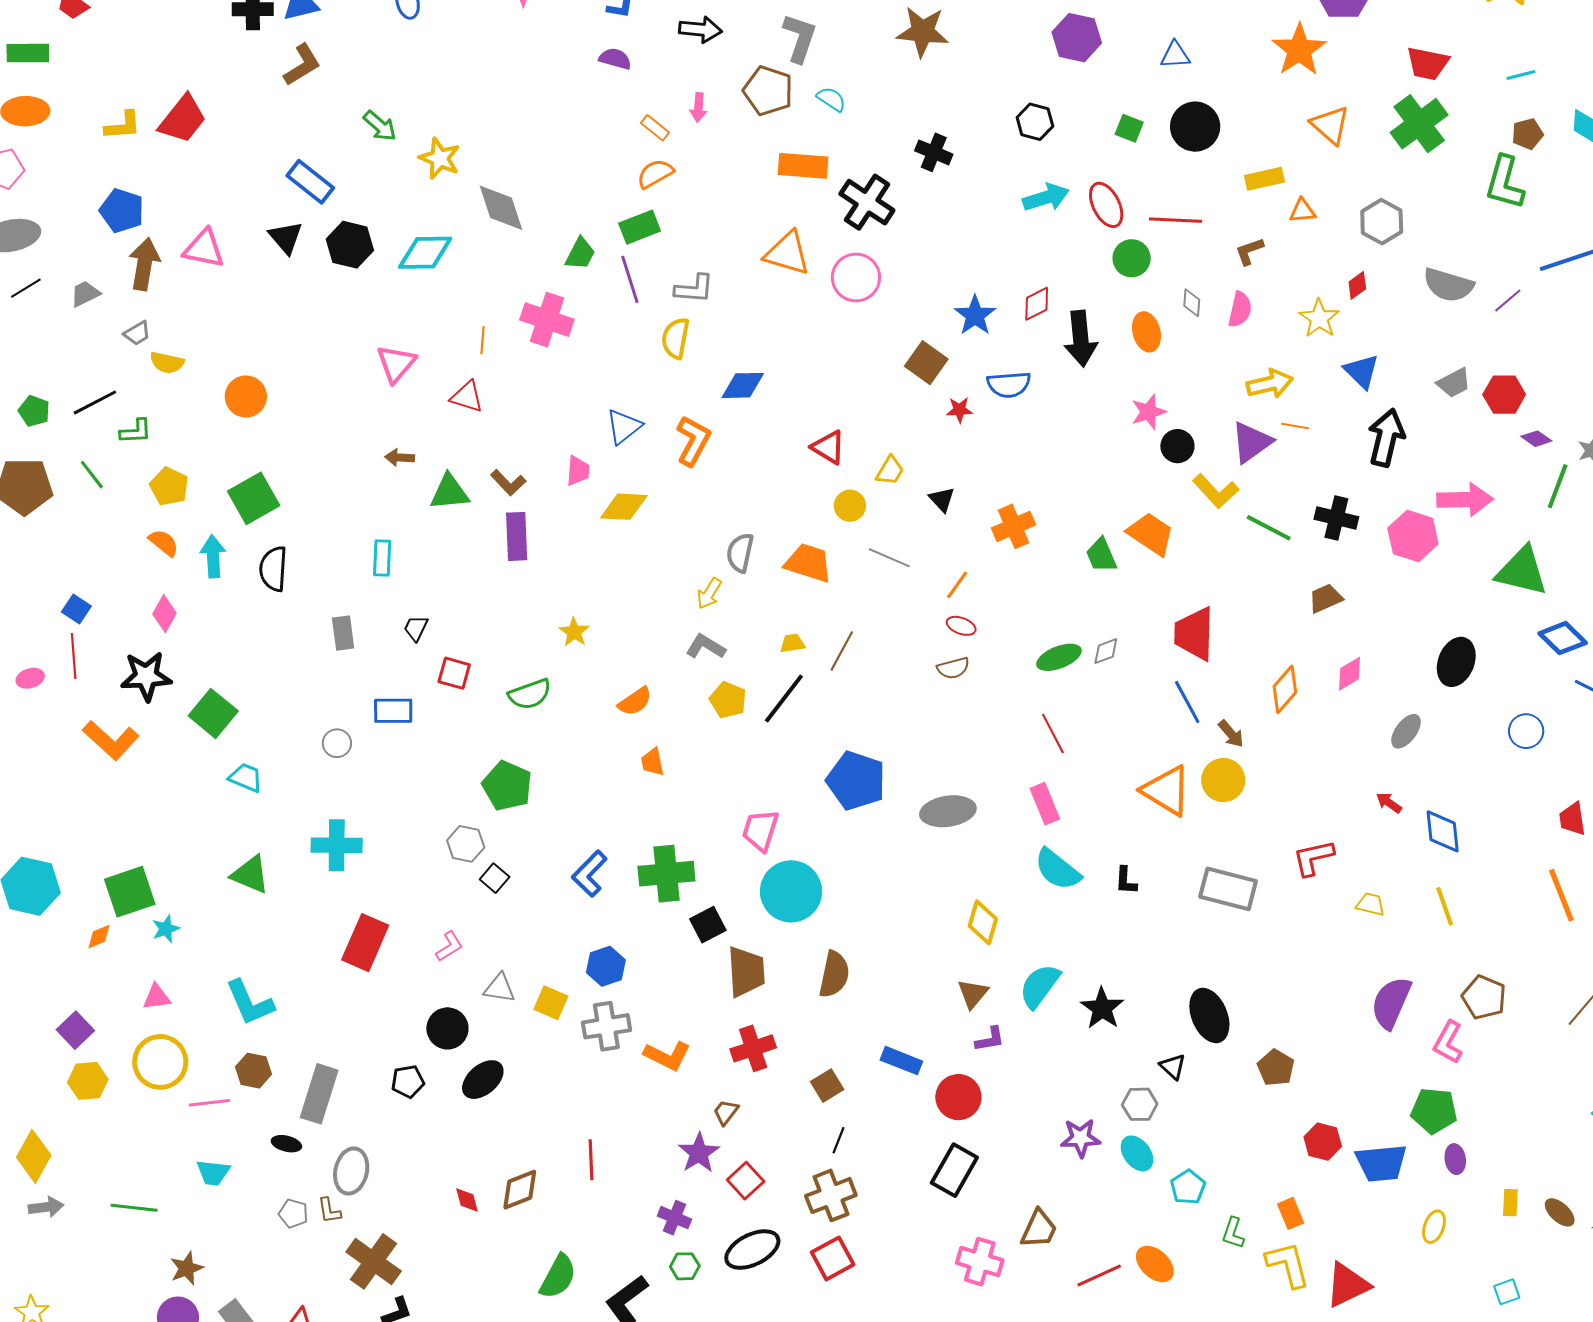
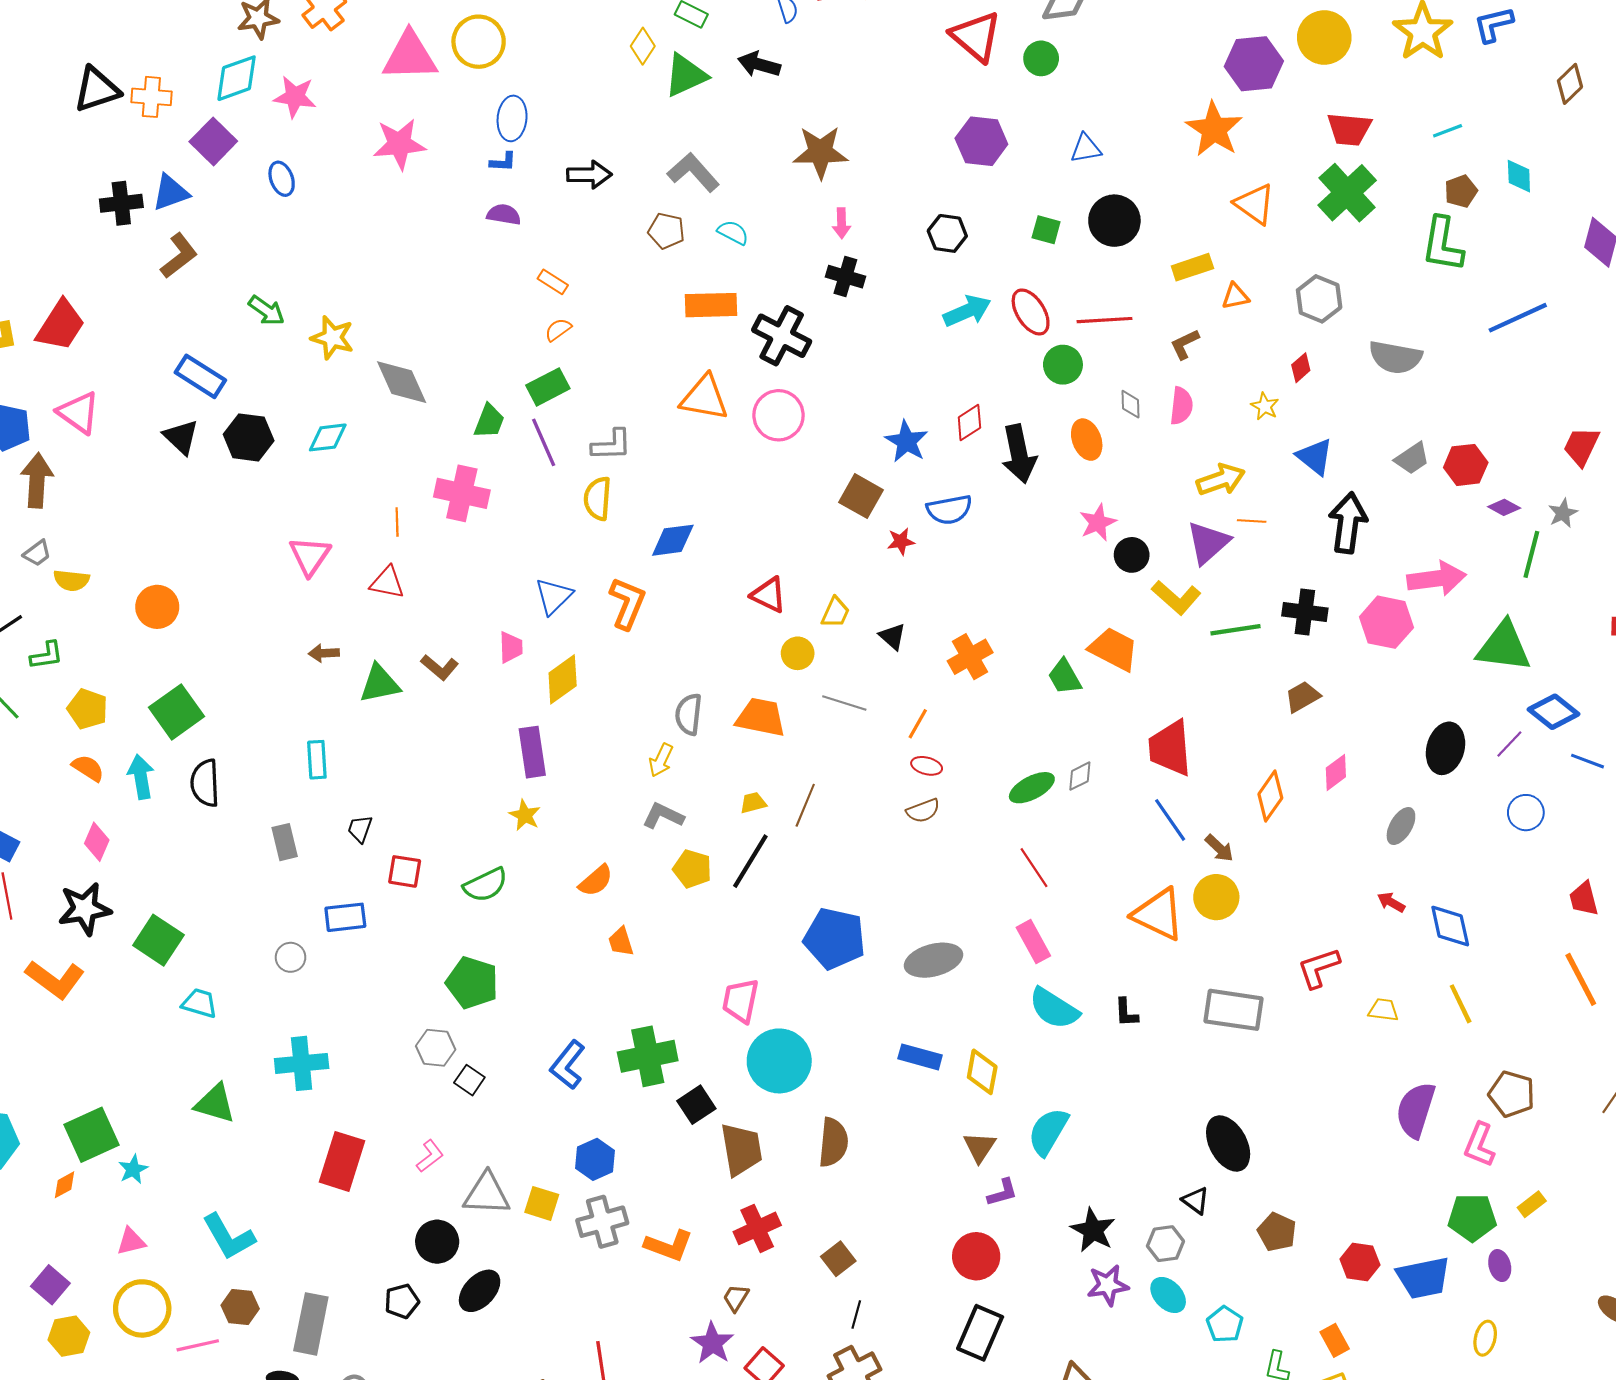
gray L-shape: (800, 38) -> (693, 172), turned -54
brown pentagon: (768, 91) -> (666, 231), size x0.7
pink arrow: (698, 108) -> (842, 223), moved
orange semicircle: (655, 174) -> (558, 330), size x0.7
pink triangle: (204, 249) -> (79, 413), moved, turned 30
cyan diamond: (425, 253) -> (328, 437), size x0.7
purple line: (1508, 300) -> (1509, 744), moved
yellow star: (1319, 318) -> (1265, 406), size x0.7
yellow diamond: (624, 507) -> (563, 679), turned -33
green line: (1269, 528) -> (1236, 630), turned -30
purple rectangle: (517, 536) -> (532, 752), moved
gray triangle: (499, 988) -> (487, 1194), size x1.4
black star: (1102, 1008) -> (1093, 1230), moved
blue rectangle: (901, 1061) -> (920, 1057), moved
brown pentagon: (1276, 1068) -> (1277, 1232), moved
yellow rectangle: (1510, 1203) -> (1532, 1204), moved, turned 56

